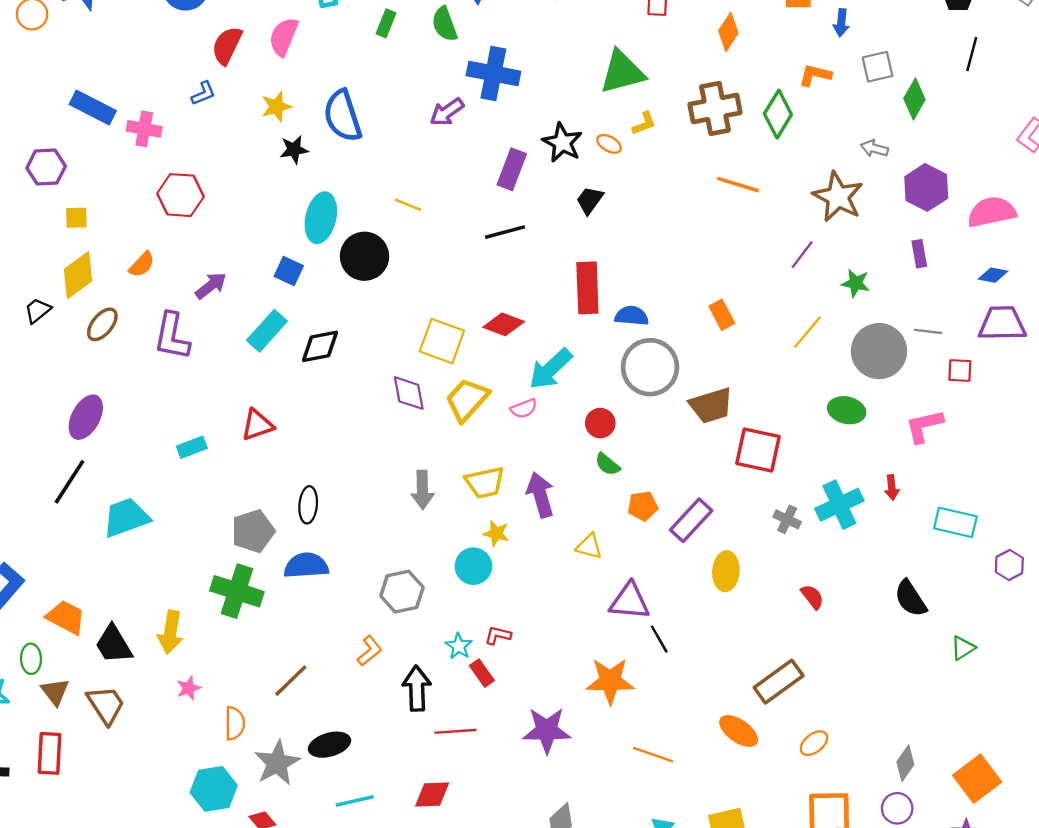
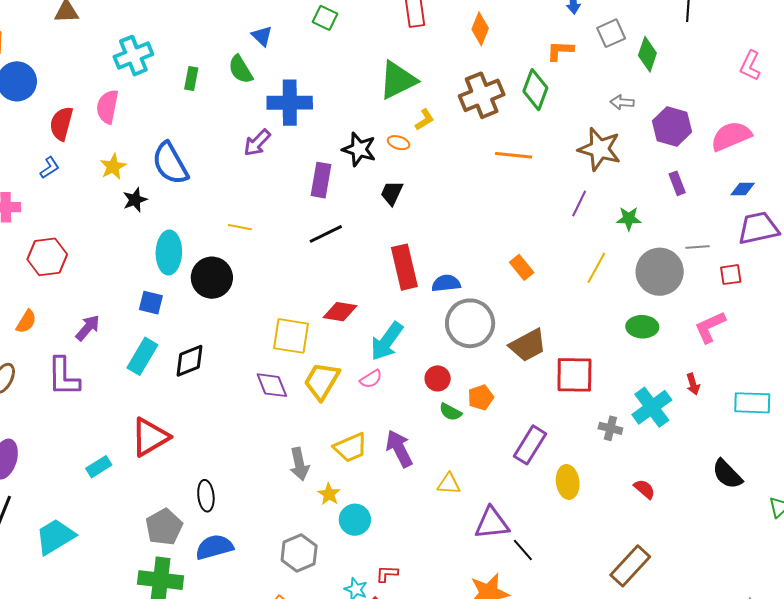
red triangle: (257, 425) -> (150, 437), size x1.4
orange pentagon: (643, 506) -> (481, 397), moved
yellow star: (496, 533) -> (329, 494), moved, turned 30

